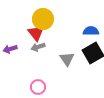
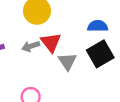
red triangle: (36, 33) -> (51, 42), moved

